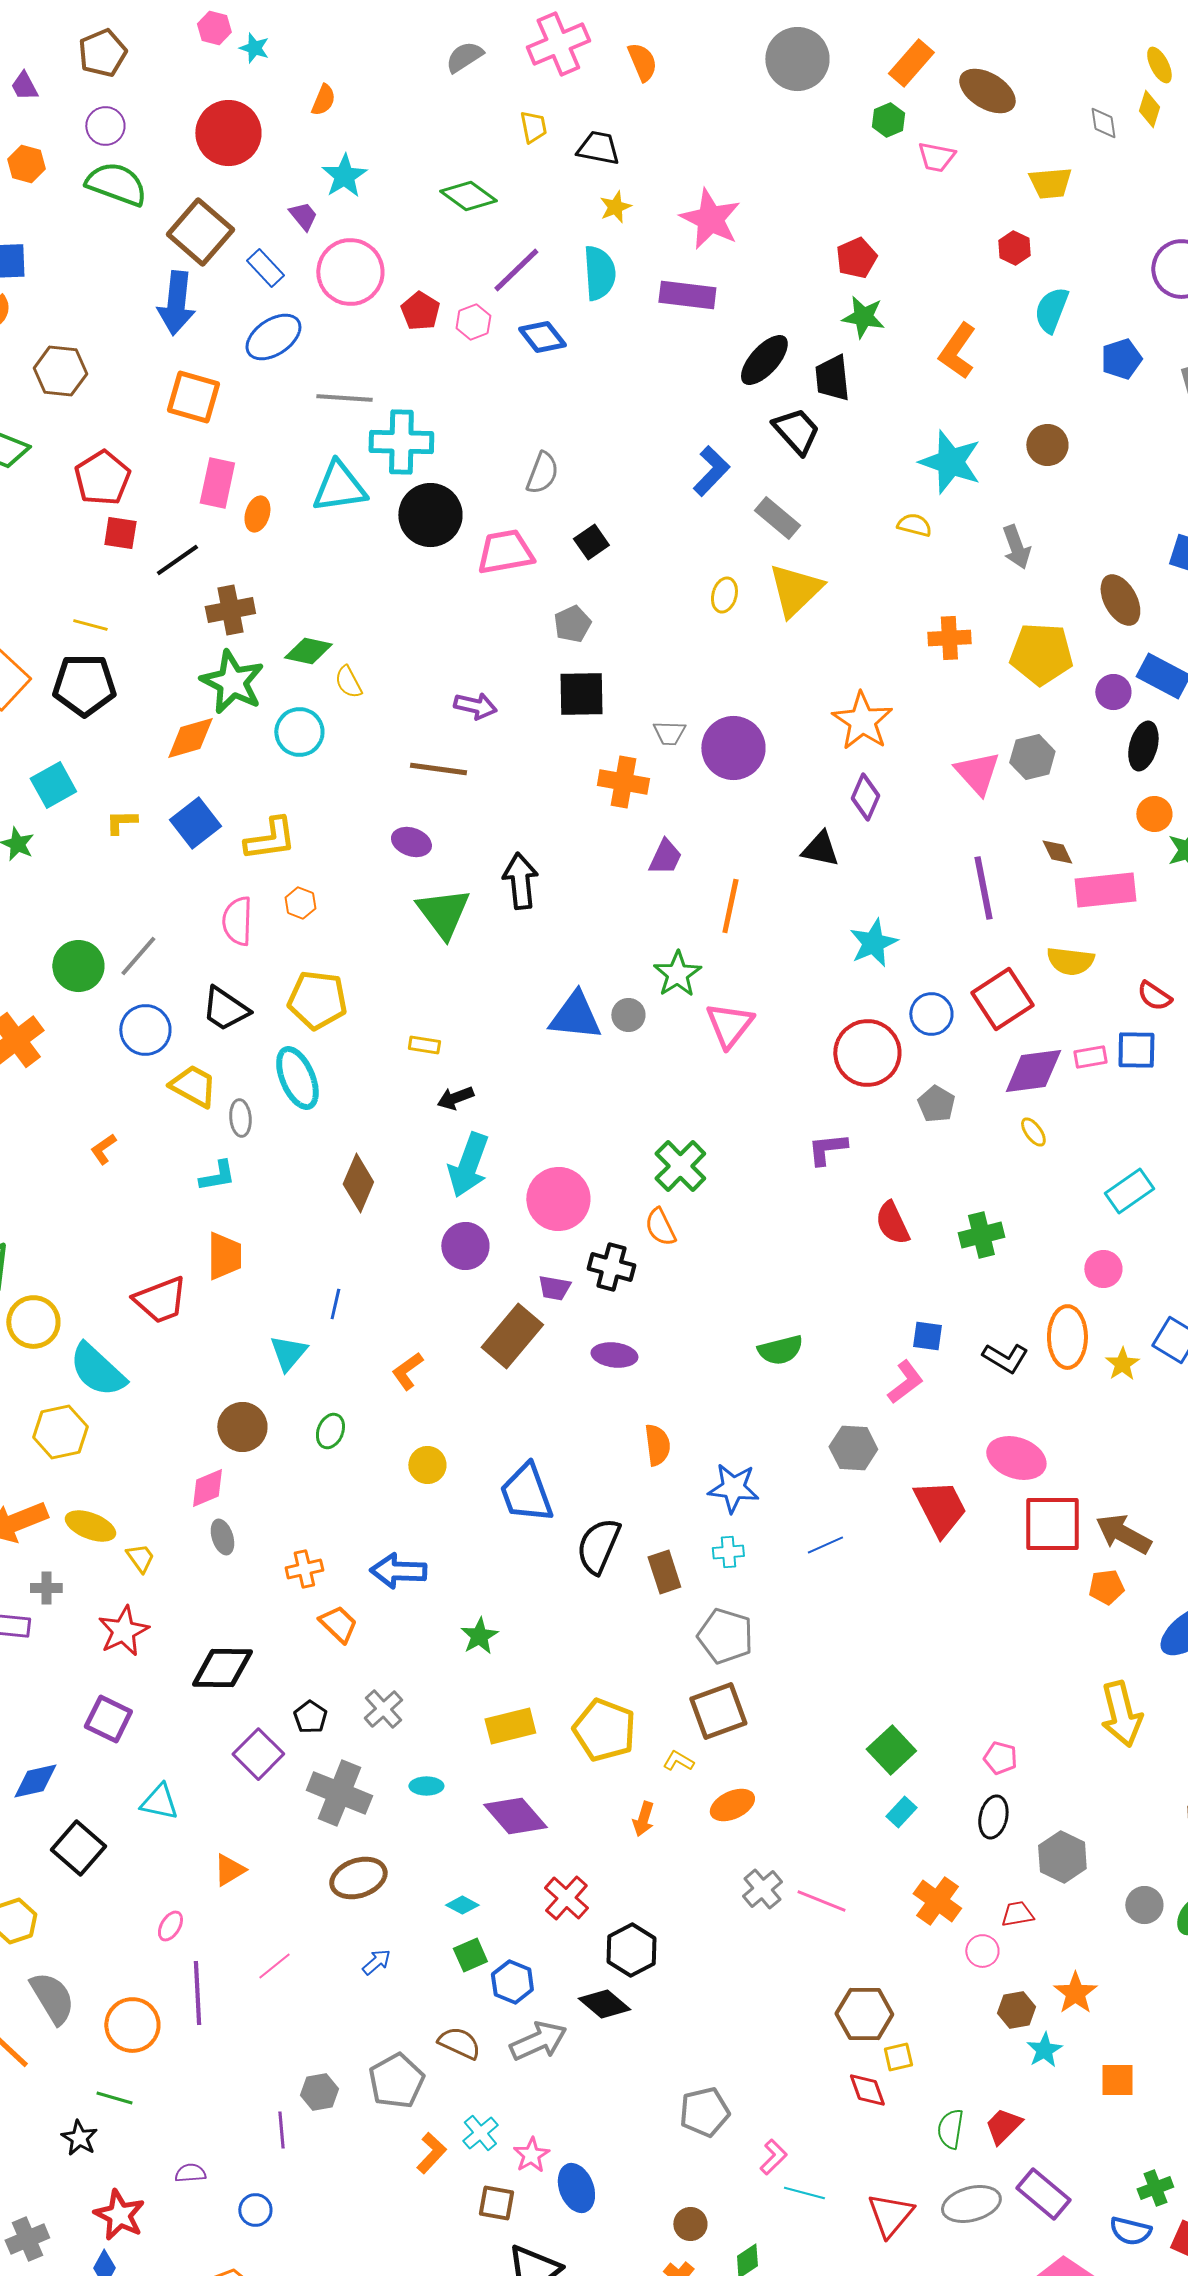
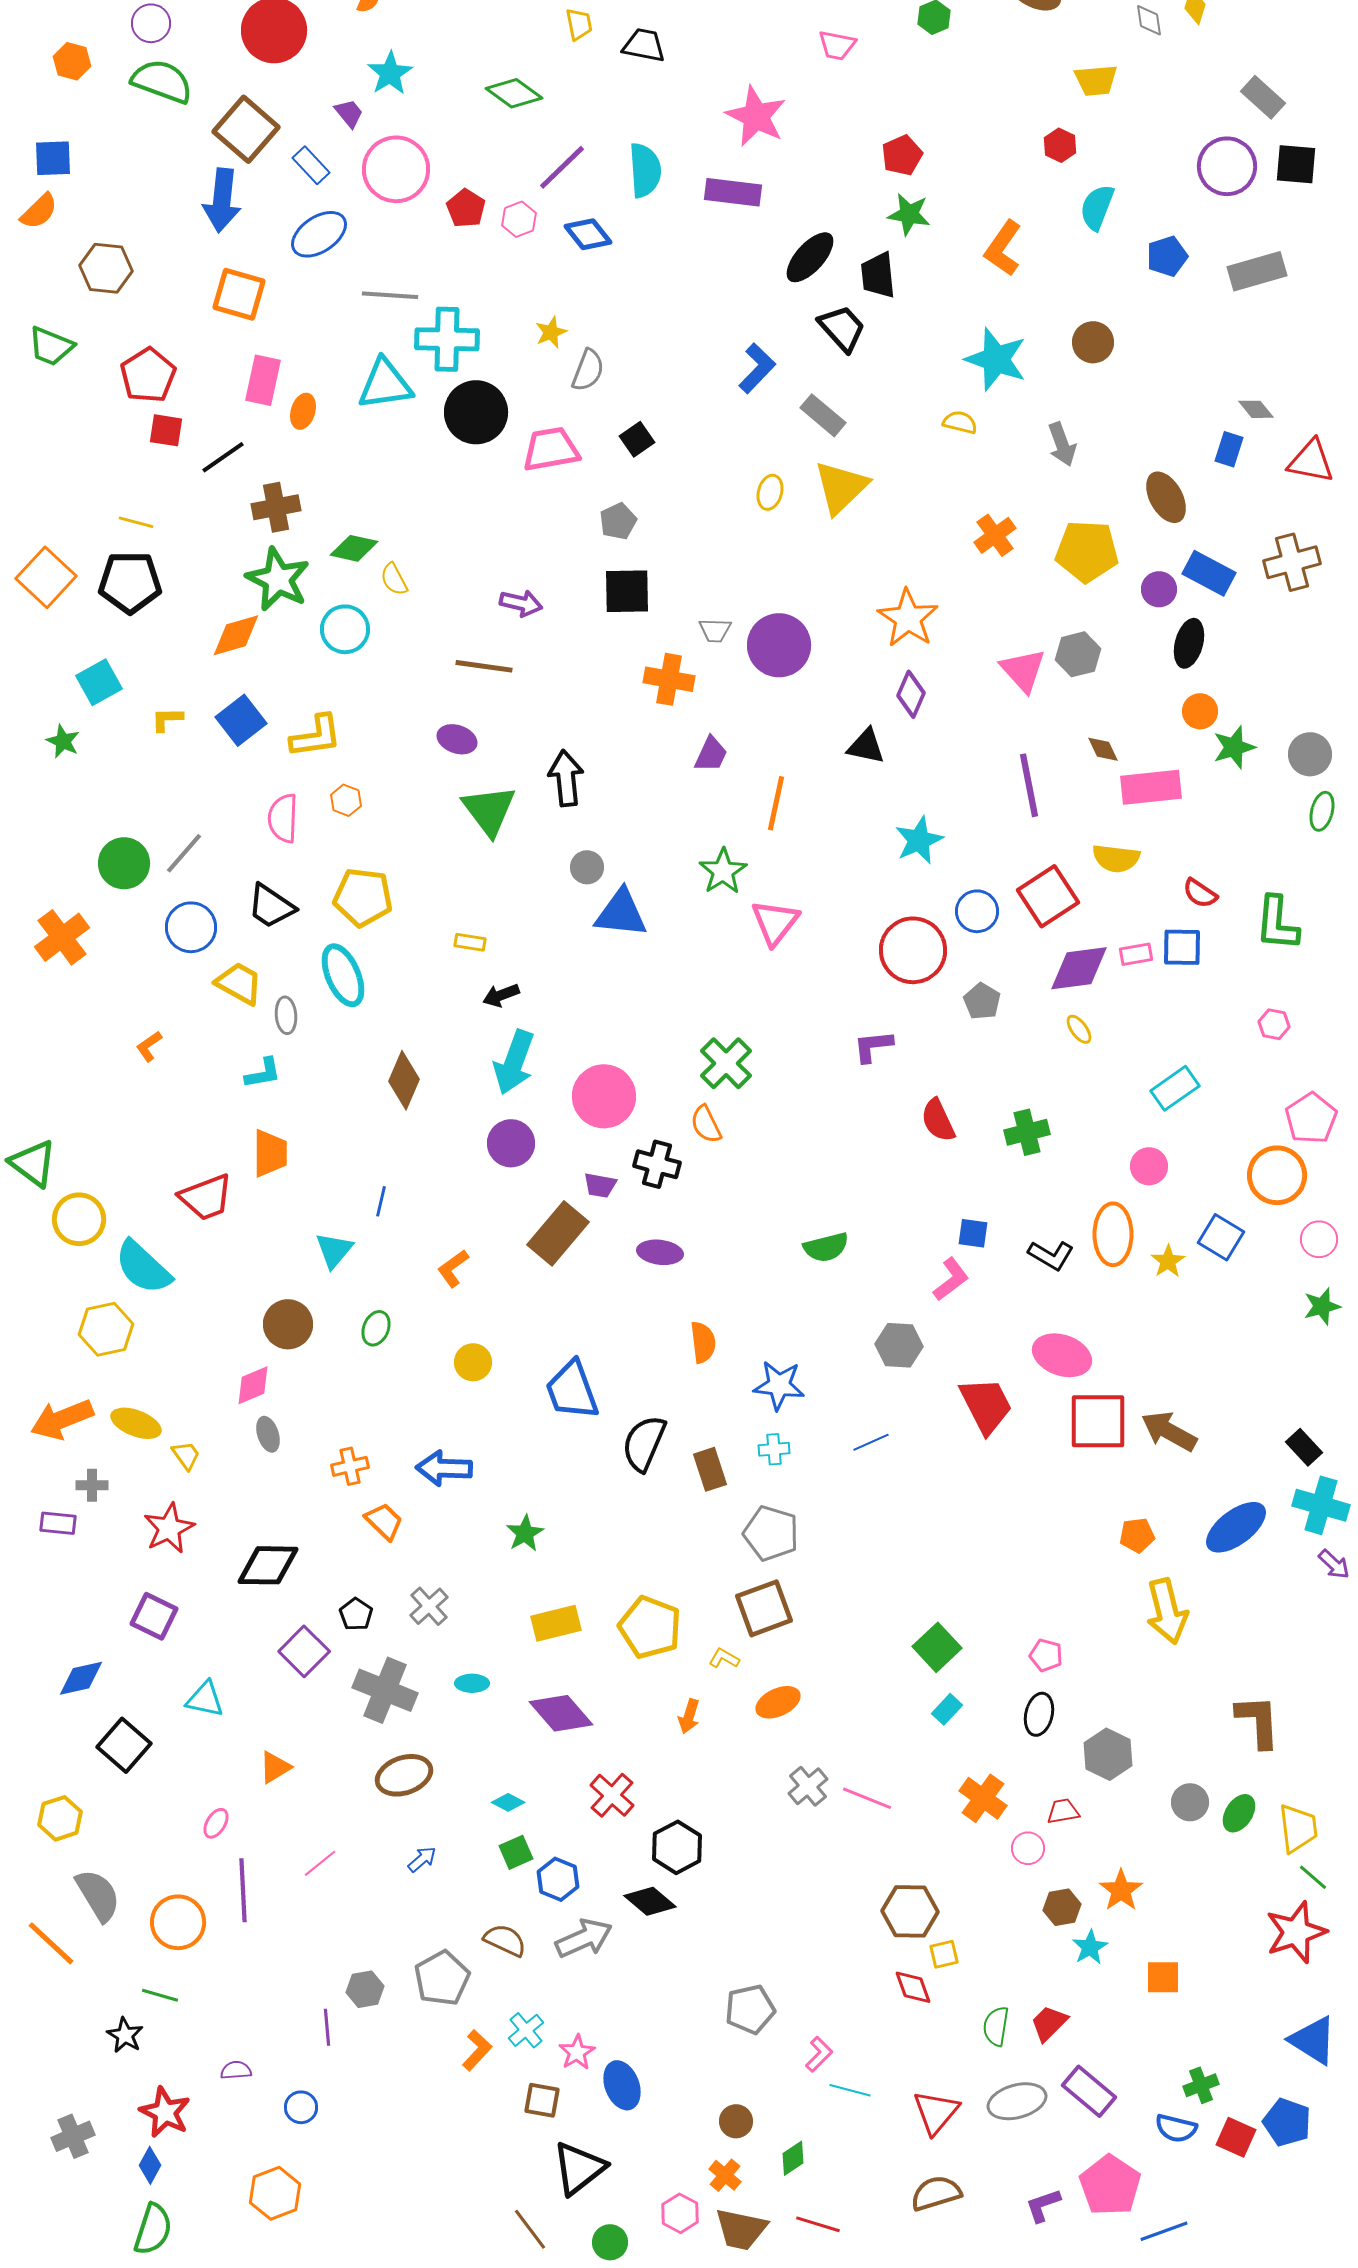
pink trapezoid: (936, 157) -> (837, 45), moved
yellow star: (615, 207) -> (551, 332), moved
orange cross: (949, 638) -> (995, 535), turned -33
gray circle: (628, 1015) -> (587, 867), moved
orange pentagon: (1106, 1587) -> (1137, 1535), moved

